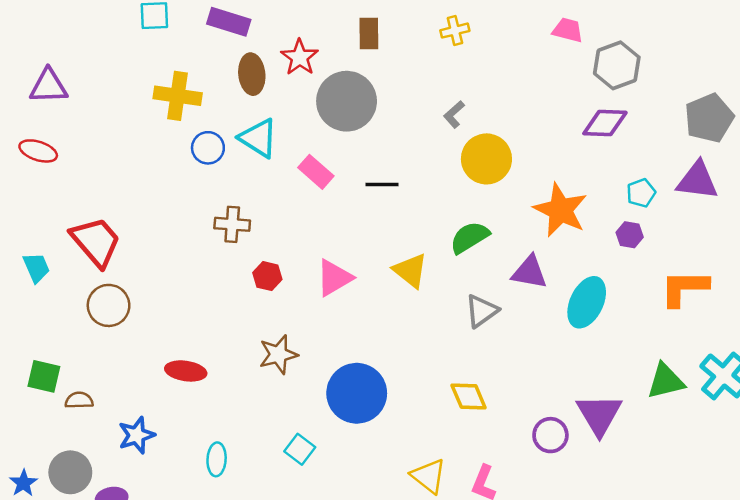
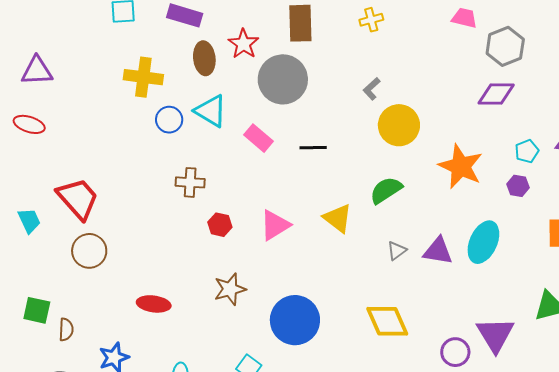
brown rectangle: (369, 33) -> (300, 23), size x1.4
purple triangle: (529, 272) -> (438, 251), moved
gray triangle: (481, 311) -> (397, 251), size x0.7
yellow diamond: (469, 396) -> (387, 321), size x1.4
brown semicircle: (79, 400) -> (66, 330), turned 95

